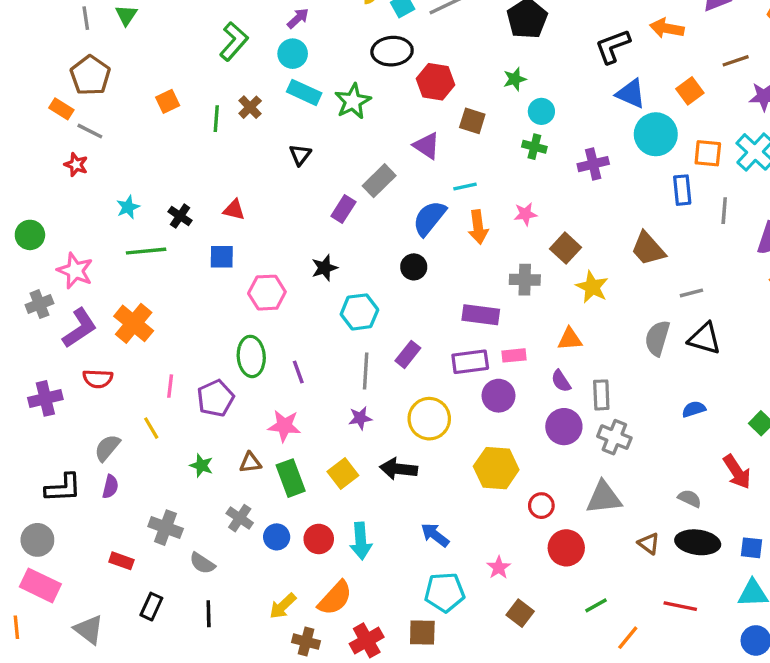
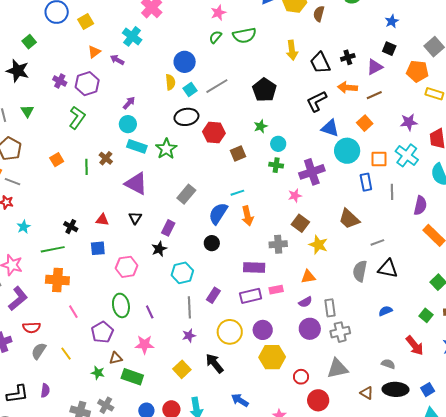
green L-shape: (234, 41) -> (77, 118), moved
brown line: (736, 61) -> (374, 95), moved
brown square: (472, 121) -> (238, 153), turned -35
purple triangle: (427, 146) -> (136, 184), moved, size x1.4
black triangle: (300, 155) -> (135, 218), moved
purple cross: (593, 164) -> (312, 172), size x1.4
cyan star: (128, 207) -> (24, 227), moved
purple rectangle: (343, 209) -> (168, 228), moved
pink star: (525, 214) -> (295, 196), moved
orange cross: (134, 323) -> (57, 280), moved, turned -30
purple semicircle: (561, 381) -> (305, 302), turned -80
pink line: (170, 386) -> (73, 312), moved, turned -32
purple circle: (499, 396) -> (263, 330), moved
gray cross: (614, 437) -> (340, 332), turned -30
gray semicircle: (107, 448) -> (39, 351), moved
brown triangle: (250, 463) -> (116, 358), moved
black arrow: (398, 469) -> (214, 363), turned 50
green rectangle: (291, 478) -> (132, 377), moved, turned -45
gray cross: (240, 518) -> (106, 405), moved
blue square: (752, 548) -> (428, 390), turned -32

